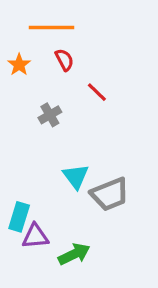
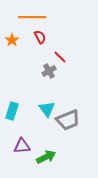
gray cross: (50, 115) -> (49, 71), moved
cyan rectangle: (19, 217) -> (12, 111), moved

